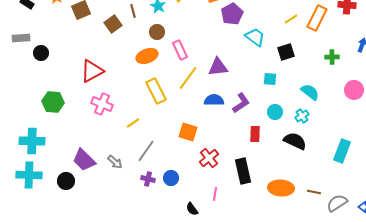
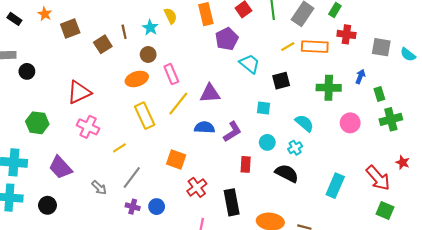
orange rectangle: (317, 18) -> (315, 47), turned 65
green cross: (332, 57) -> (329, 88), size x1.6
purple trapezoid: (84, 160) -> (60, 167), moved

